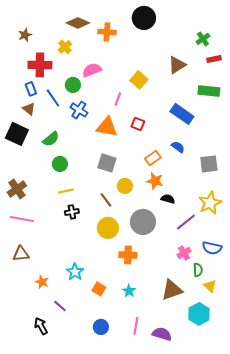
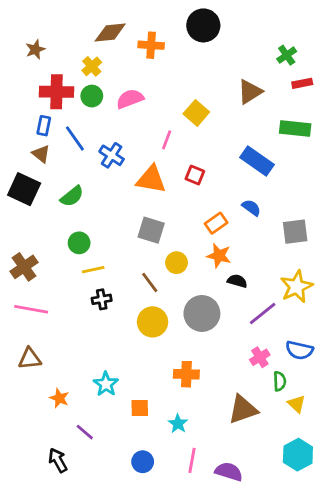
brown diamond: (78, 23) -> (110, 32), turned -30
green circle: (73, 85) -> (92, 96), moved
blue rectangle: (31, 89) -> (44, 126), turned 32
green circle: (60, 164) -> (79, 243), moved
orange cross: (128, 255) -> (186, 374), moved
orange square: (99, 289) -> (140, 408), turned -32
cyan star: (129, 291) -> (178, 424), moved
cyan hexagon: (199, 314) -> (298, 455), moved

